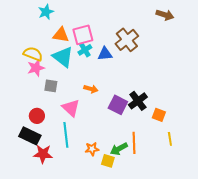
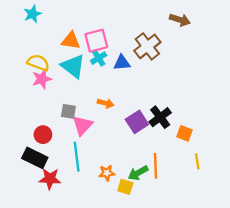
cyan star: (46, 12) -> (32, 14), moved
brown arrow: (165, 15) -> (180, 20), moved
gray square: (51, 86) -> (68, 111), moved
purple square: (118, 105) -> (137, 122), turned 30
pink triangle: (71, 108) -> (82, 125), turned 30

